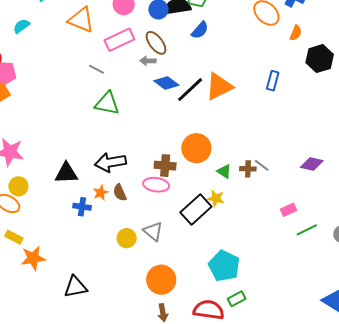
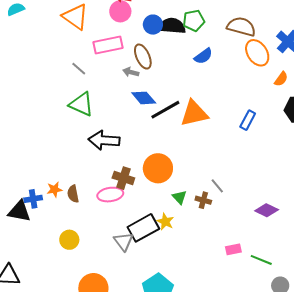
blue semicircle: (200, 30) -> (203, 56), moved
black arrow: (110, 162) -> (104, 140), moved
gray line: (262, 165) -> (217, 186), moved
black triangle: (66, 173) -> (19, 211), moved
pink ellipse: (156, 185) -> (110, 195), turned -30
blue cross: (82, 207) -> (33, 199), turned -30
green line: (307, 230) -> (261, 260), moved, turned 35
gray triangle: (153, 231) -> (123, 242), moved

